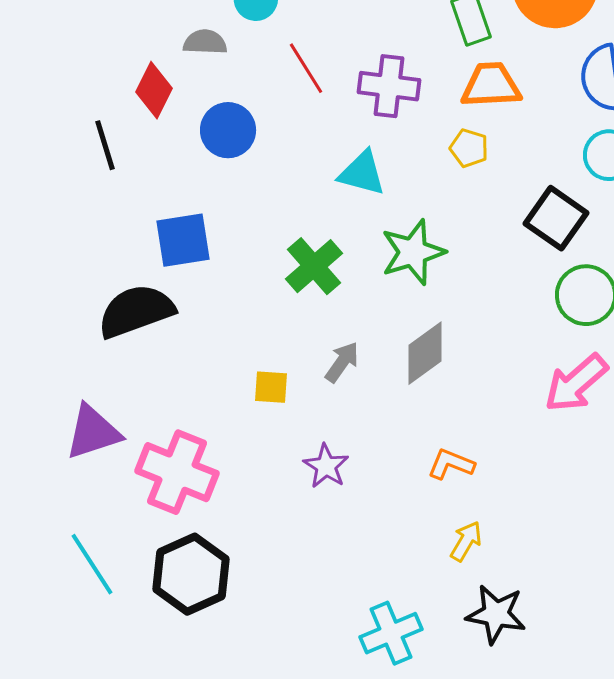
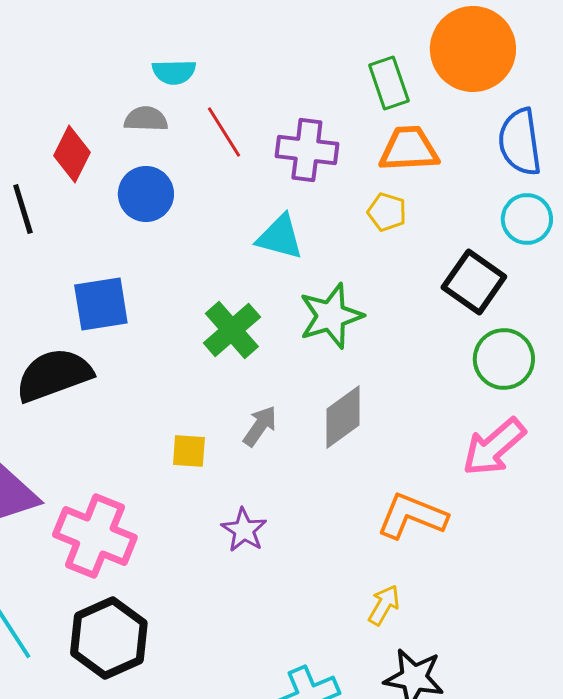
gray semicircle: (205, 42) -> (146, 119), moved
orange L-shape: (451, 464) -> (412, 516), moved, size x1.5

